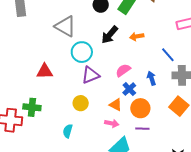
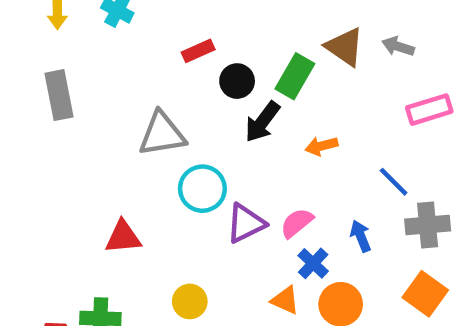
gray triangle: (65, 26) -> (162, 134), turned -35
black arrow: (110, 35) -> (262, 122), moved
purple triangle: (91, 75) -> (246, 223), moved
yellow circle: (81, 103) -> (190, 301), moved

